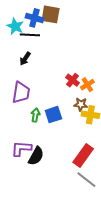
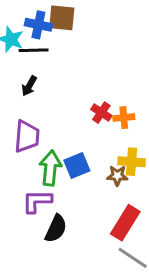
orange cross: (87, 85) -> (124, 118), turned 32
brown star: (81, 104) -> (117, 176), moved
green arrow: (35, 115) -> (50, 168), size x1.6
purple L-shape: (21, 149) -> (37, 201), moved

